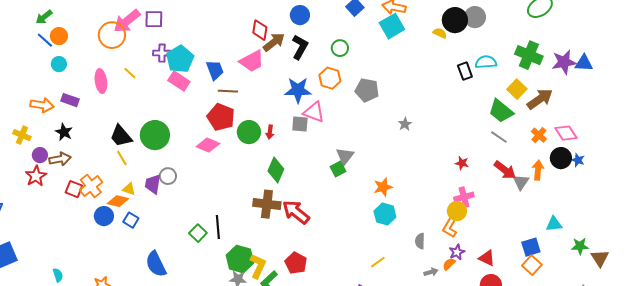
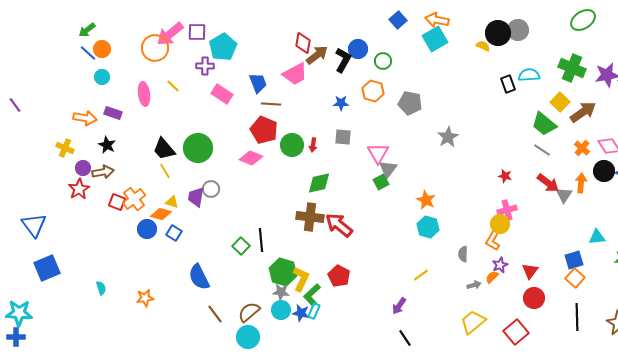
blue circle: (300, 15) -> (358, 49), moved
cyan pentagon: (180, 59) -> (223, 47), moved
blue star: (298, 90) -> (341, 103), size x0.6
pink triangle: (314, 112) -> (378, 153), moved, turned 40
gray star: (405, 124) -> (448, 137), size x1.5
green diamond: (276, 170) -> (319, 183), turned 55
orange star: (383, 187) -> (426, 200), turned -30
red triangle: (487, 258) -> (530, 271), turned 42

